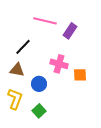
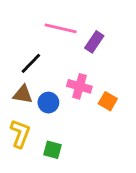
orange square: (80, 75) -> (108, 101), turned 32
blue circle: (39, 84) -> (48, 103), moved
green square: (39, 111) -> (52, 150), turned -32

